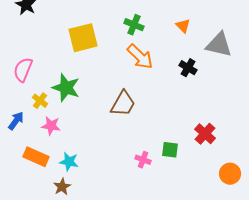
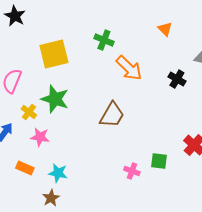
green cross: (134, 25) -> (104, 40), moved
orange triangle: (183, 26) -> (165, 29), moved
yellow square: (83, 38) -> (54, 54), moved
orange rectangle: (36, 157) -> (25, 168), size x0.7

